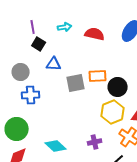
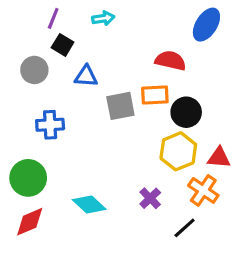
purple line: (33, 27) -> (53, 18), turned 32
red semicircle: (95, 34) -> (170, 61), moved
gray circle: (21, 72) -> (34, 70), moved
purple cross: (95, 142) -> (150, 198), turned -32

